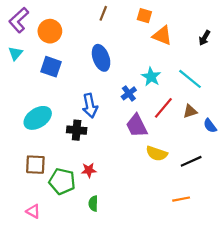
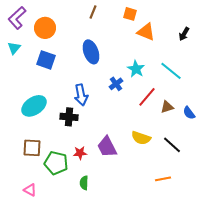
brown triangle: (190, 111) -> (167, 107), moved
purple trapezoid: (137, 126) -> (107, 147), moved
black line: (191, 161) -> (172, 145), turned 66

